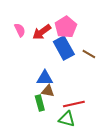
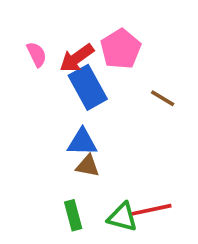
blue rectangle: (64, 48) -> (88, 87), moved
green rectangle: (40, 103) -> (73, 215), moved
red line: (74, 104) -> (152, 210), moved

